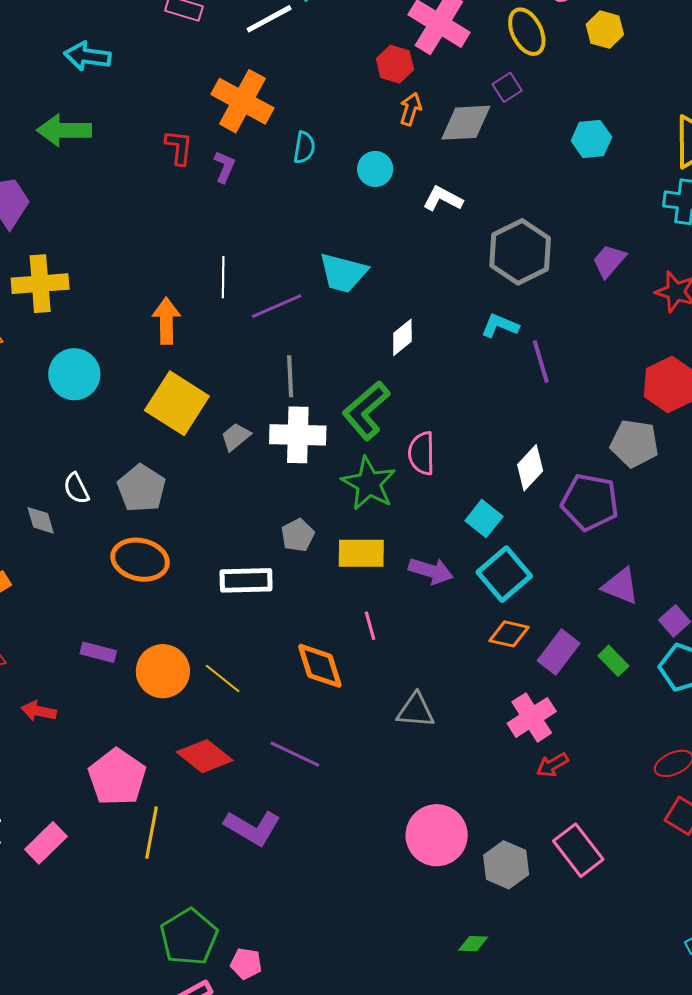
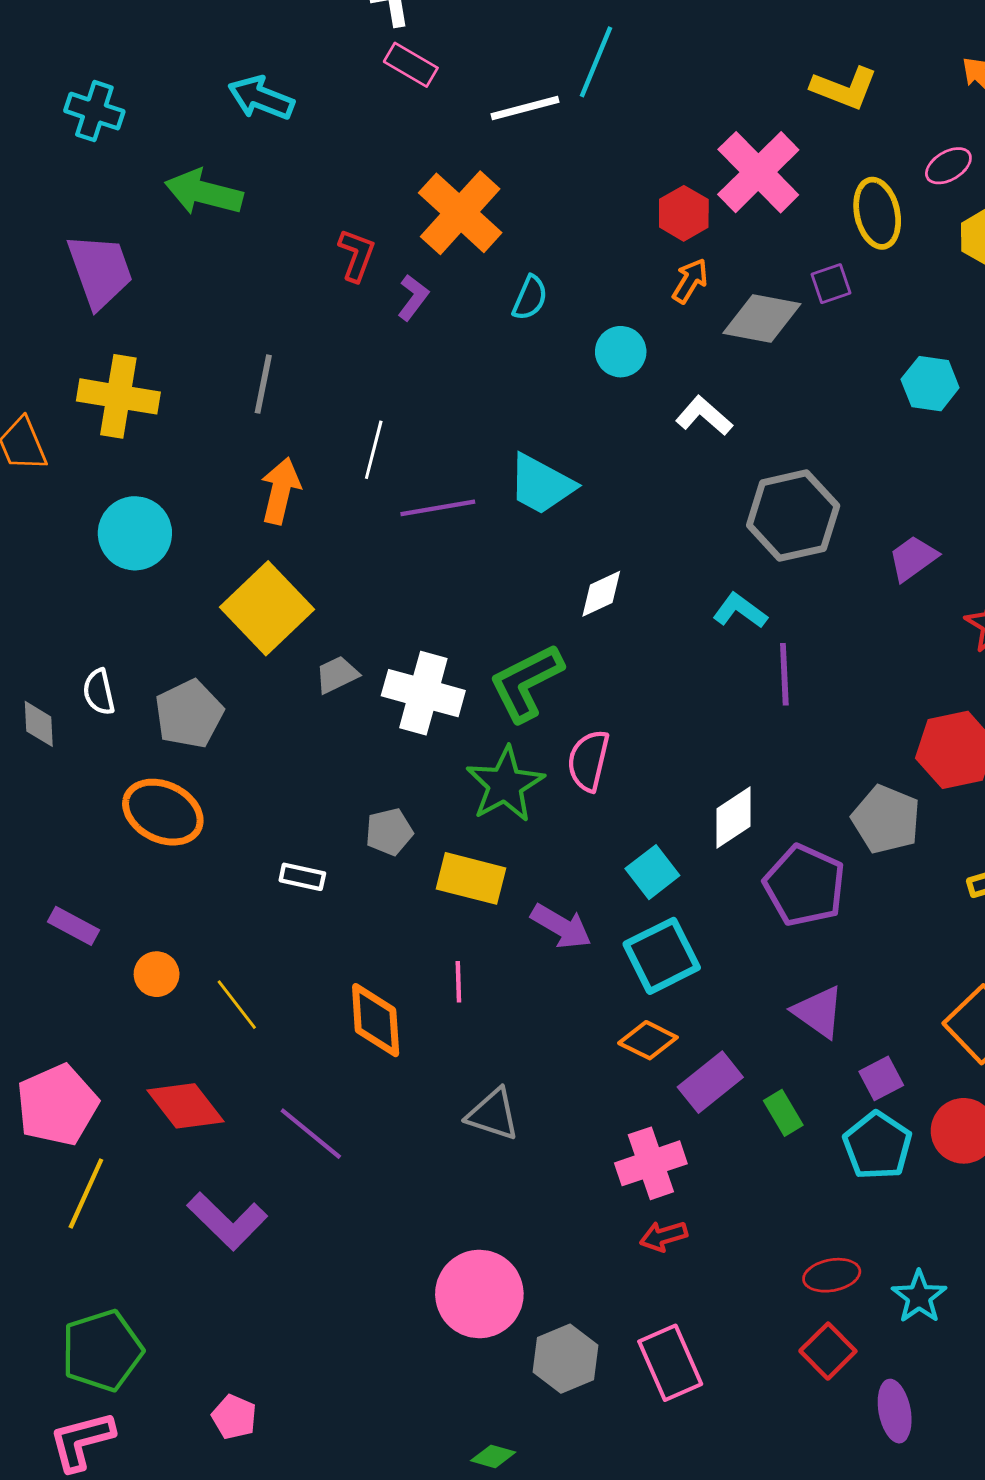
gray line: (290, 376) -> (263, 384), moved
white rectangle: (246, 580) -> (302, 877), size x0.6
orange circle: (163, 671) -> (157, 974), size x0.6
pink pentagon: (246, 964) -> (234, 1417), moved

